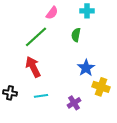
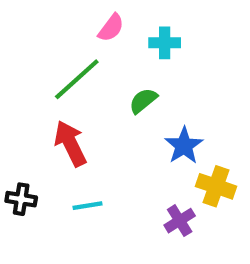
cyan cross: (87, 11) -> (165, 43), moved
green semicircle: (76, 35) -> (143, 101), moved, turned 40
purple cross: (74, 103) -> (180, 221), moved

